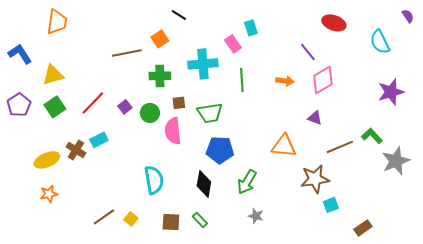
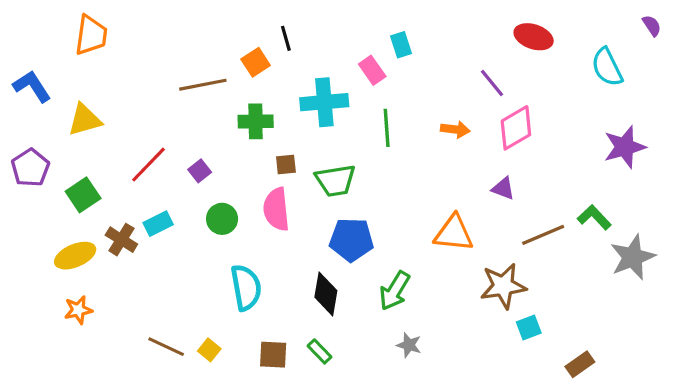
black line: (179, 15) -> (286, 38), moved, turned 42
green square: (55, 107) -> (83, 195), moved
green circle: (150, 113) -> (222, 219), moved
brown line: (104, 217) -> (166, 347), turned 60

